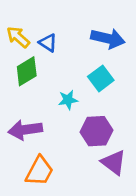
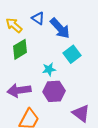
blue arrow: (108, 38) -> (60, 28), moved, turned 35
blue triangle: (48, 43) -> (38, 18), moved
purple hexagon: (97, 131) -> (54, 91), moved

